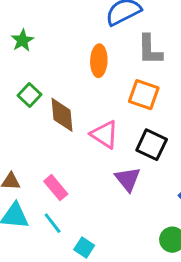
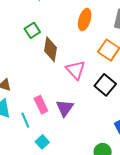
purple triangle: (128, 179) -> (65, 108), moved
pink rectangle: (56, 188) -> (41, 105), moved

